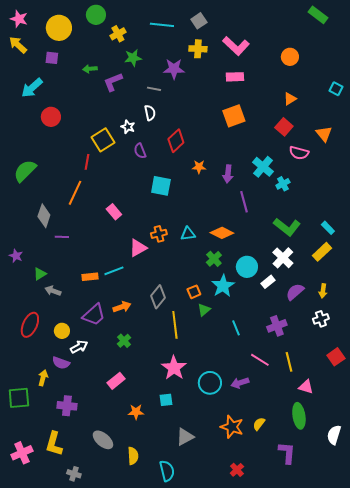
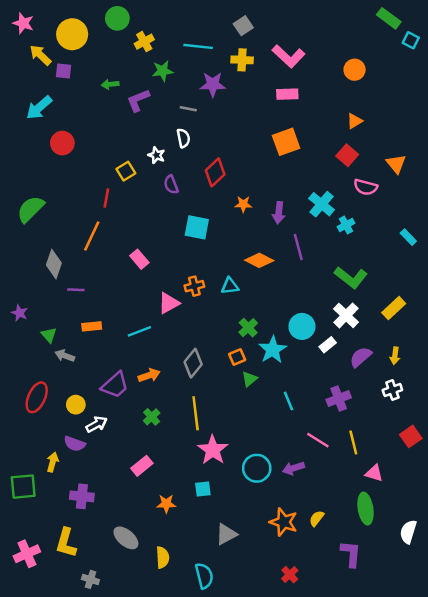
cyan line: (162, 25) -> (198, 46), moved
yellow arrow: (18, 45) -> (40, 55), moved
cyan square: (336, 89) -> (411, 40), moved
yellow square: (103, 140) -> (126, 171), size x0.7
cyan rectangle: (328, 228) -> (408, 237), moved
orange diamond: (222, 233) -> (259, 260), moved
green cross: (214, 259) -> (248, 328), moved
green triangle: (40, 274) -> (49, 335), turned -40
orange rectangle: (90, 277) -> (92, 326), moved
yellow line: (175, 325) -> (196, 413), moved

